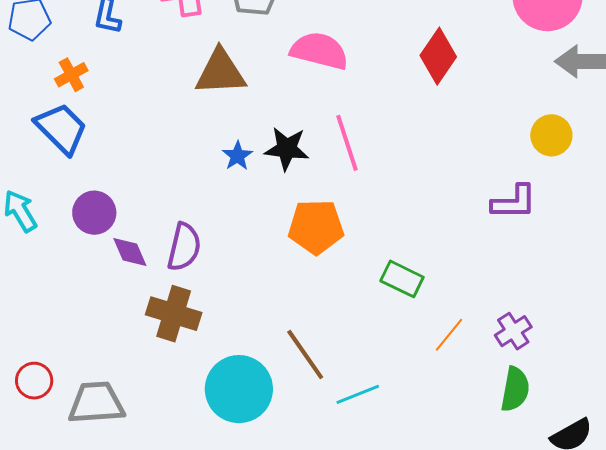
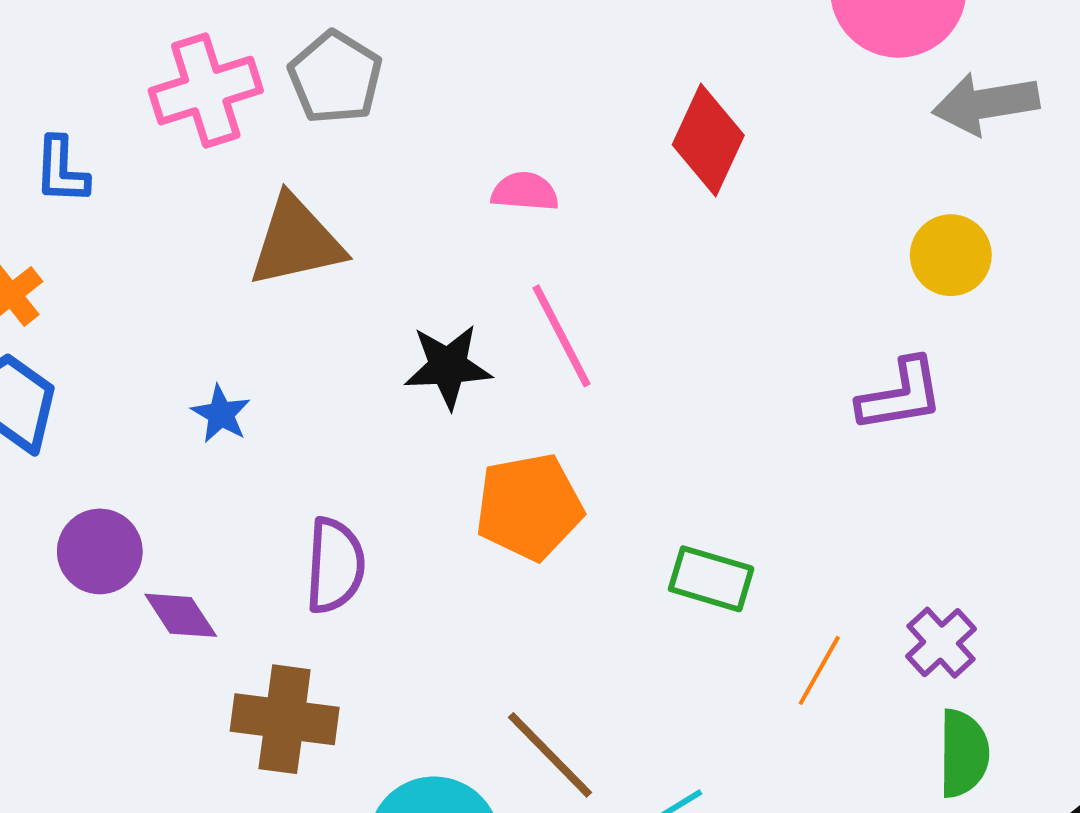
pink semicircle: (319, 51) -> (525, 192), moved, size x0.6
blue star: (237, 156) -> (221, 414), moved
purple semicircle: (184, 247) -> (335, 566), moved

